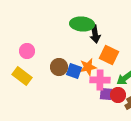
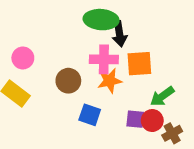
orange square: (109, 55) -> (139, 64), turned -30
blue square: (74, 71) -> (90, 115), moved
pink cross: (100, 80) -> (104, 59), moved

